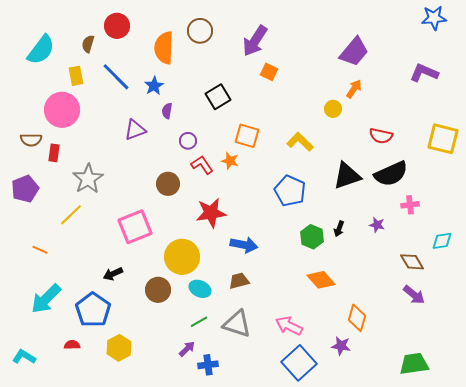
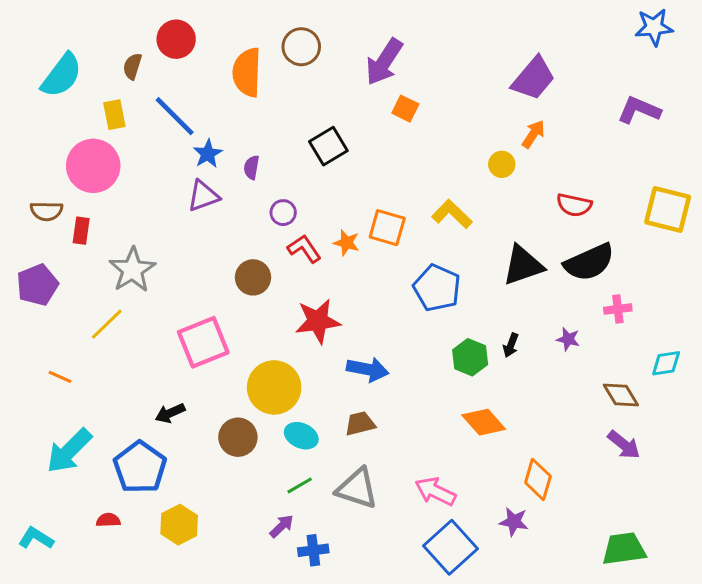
blue star: (154, 86) -> (208, 154), moved
orange square: (247, 136) -> (387, 228), moved

